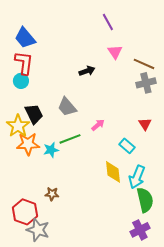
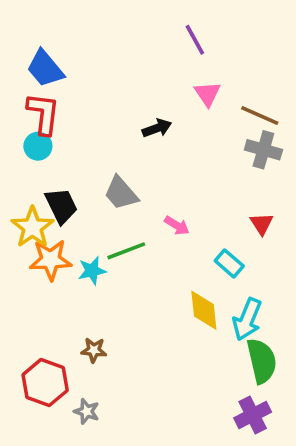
gray cross: (146, 83) -> (263, 150), turned 30
pink arrow: (98, 125) -> (177, 226), turned 72
gray star: (38, 230) -> (87, 411), moved, size x0.6

